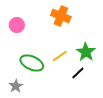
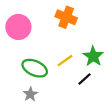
pink circle: (17, 25) -> (18, 27), size x1.5
gray star: (16, 86) -> (30, 94), moved

